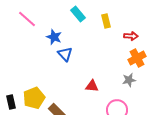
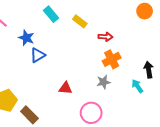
yellow rectangle: (106, 21) -> (80, 21), turned -40
blue triangle: (65, 54) -> (38, 55), turned 42

